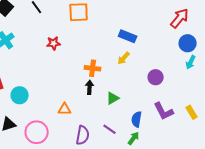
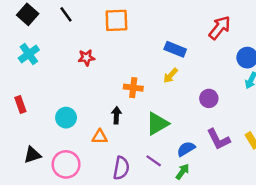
red arrow: (180, 18) -> (220, 28), moved
black arrow: (90, 87) -> (116, 115), moved
cyan circle: (20, 95) -> (66, 118), moved
green triangle: (113, 98) -> (157, 124), size x1.5
blue semicircle: (137, 119) -> (186, 149), turned 49

